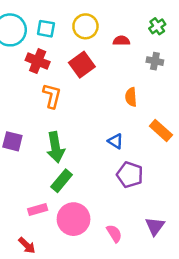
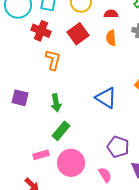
orange semicircle: (131, 97) -> (111, 38), moved
blue triangle: (115, 141) -> (106, 98), size x1.6
green arrow: (56, 147) -> (56, 103), size x0.7
purple pentagon: (130, 175) -> (118, 147), moved

